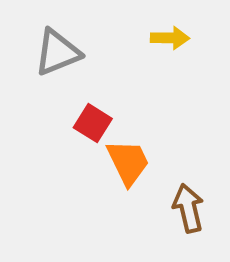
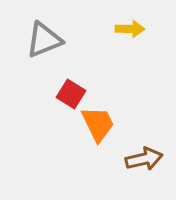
brown arrow: (188, 208) -> (144, 159), turned 90

